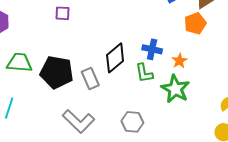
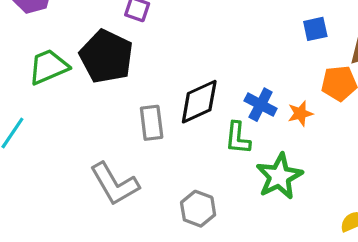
orange star: (179, 61) -> (300, 114), moved
green trapezoid: (19, 63) -> (48, 67), turned -44
black pentagon: (57, 72) -> (106, 56), moved

